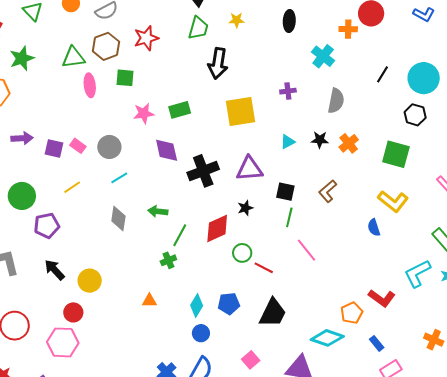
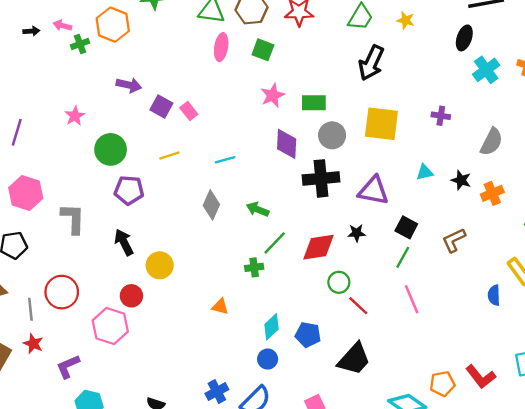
cyan cross: (323, 56) -> (486, 70), moved
pink star: (144, 113) -> (273, 95), turned -30
gray circle: (109, 147) -> (332, 135), moved

